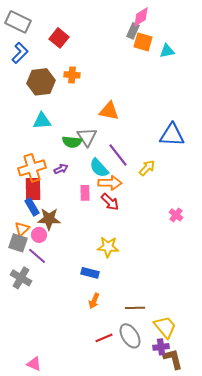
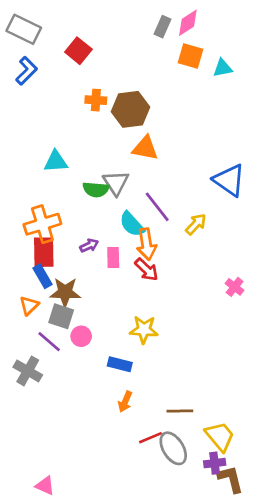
gray rectangle: (133, 31) -> (163, 27), moved
brown hexagon: (41, 82) -> (130, 109), moved
blue triangle: (172, 135) -> (229, 180), turned 32
purple arrow: (61, 169) -> (89, 246), moved
orange arrow: (110, 183) -> (147, 244), turned 80
pink circle: (39, 235) -> (81, 336), moved
gray square: (18, 243) -> (61, 316), moved
red line: (104, 338) -> (151, 438), moved

